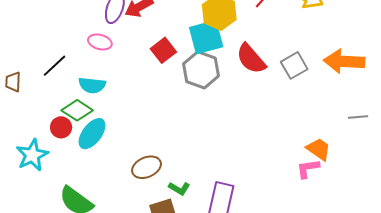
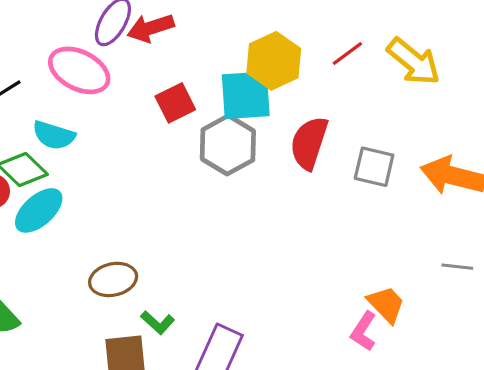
pink ellipse: (100, 42) -> (79, 70), size x1.6
red semicircle: (251, 59) -> (309, 143), turned 48
gray square: (294, 65) -> (374, 167), turned 32
pink L-shape: (308, 169) -> (364, 331), turned -60

